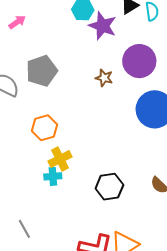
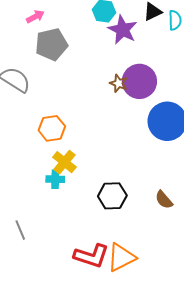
purple circle: (139, 61) -> (139, 81), moved
gray pentagon: (42, 71) -> (51, 44), moved
yellow cross: (60, 159) -> (64, 162), turned -30

